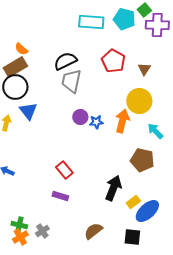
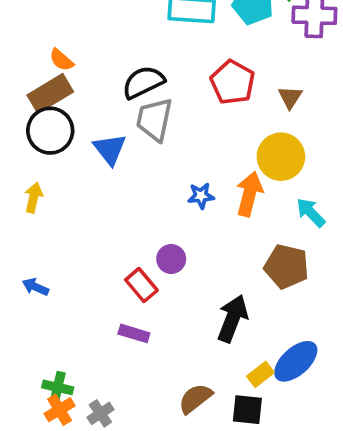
blue triangle: (28, 111) -> (110, 149), moved
purple circle: (80, 117) -> (171, 259), moved
yellow rectangle: (133, 202) -> (260, 374), moved
gray cross: (42, 231) -> (100, 413), moved
black square: (132, 237) -> (247, 410), moved

